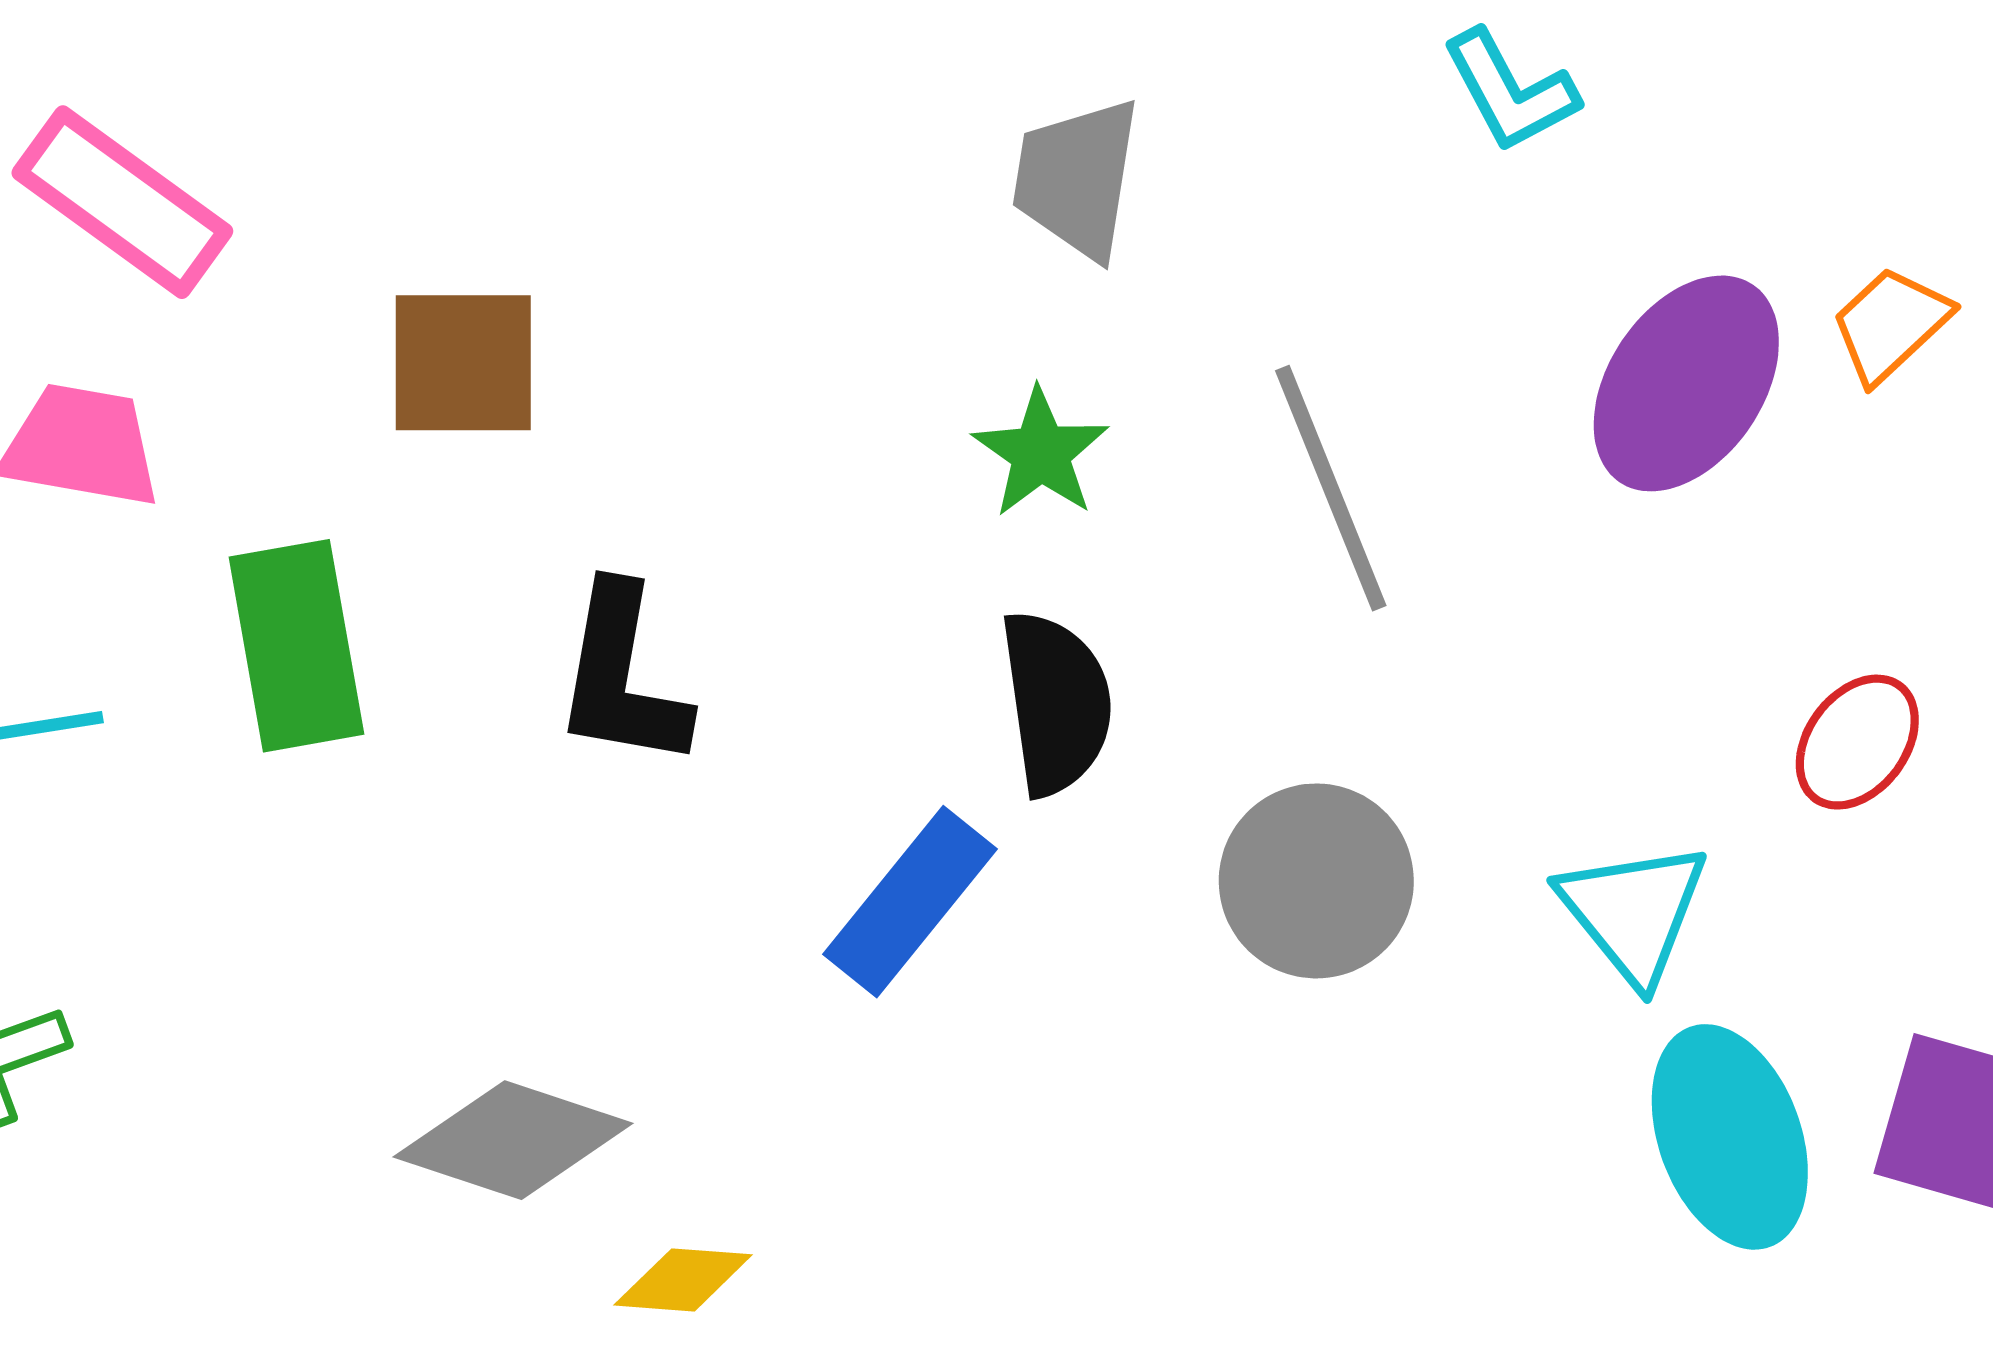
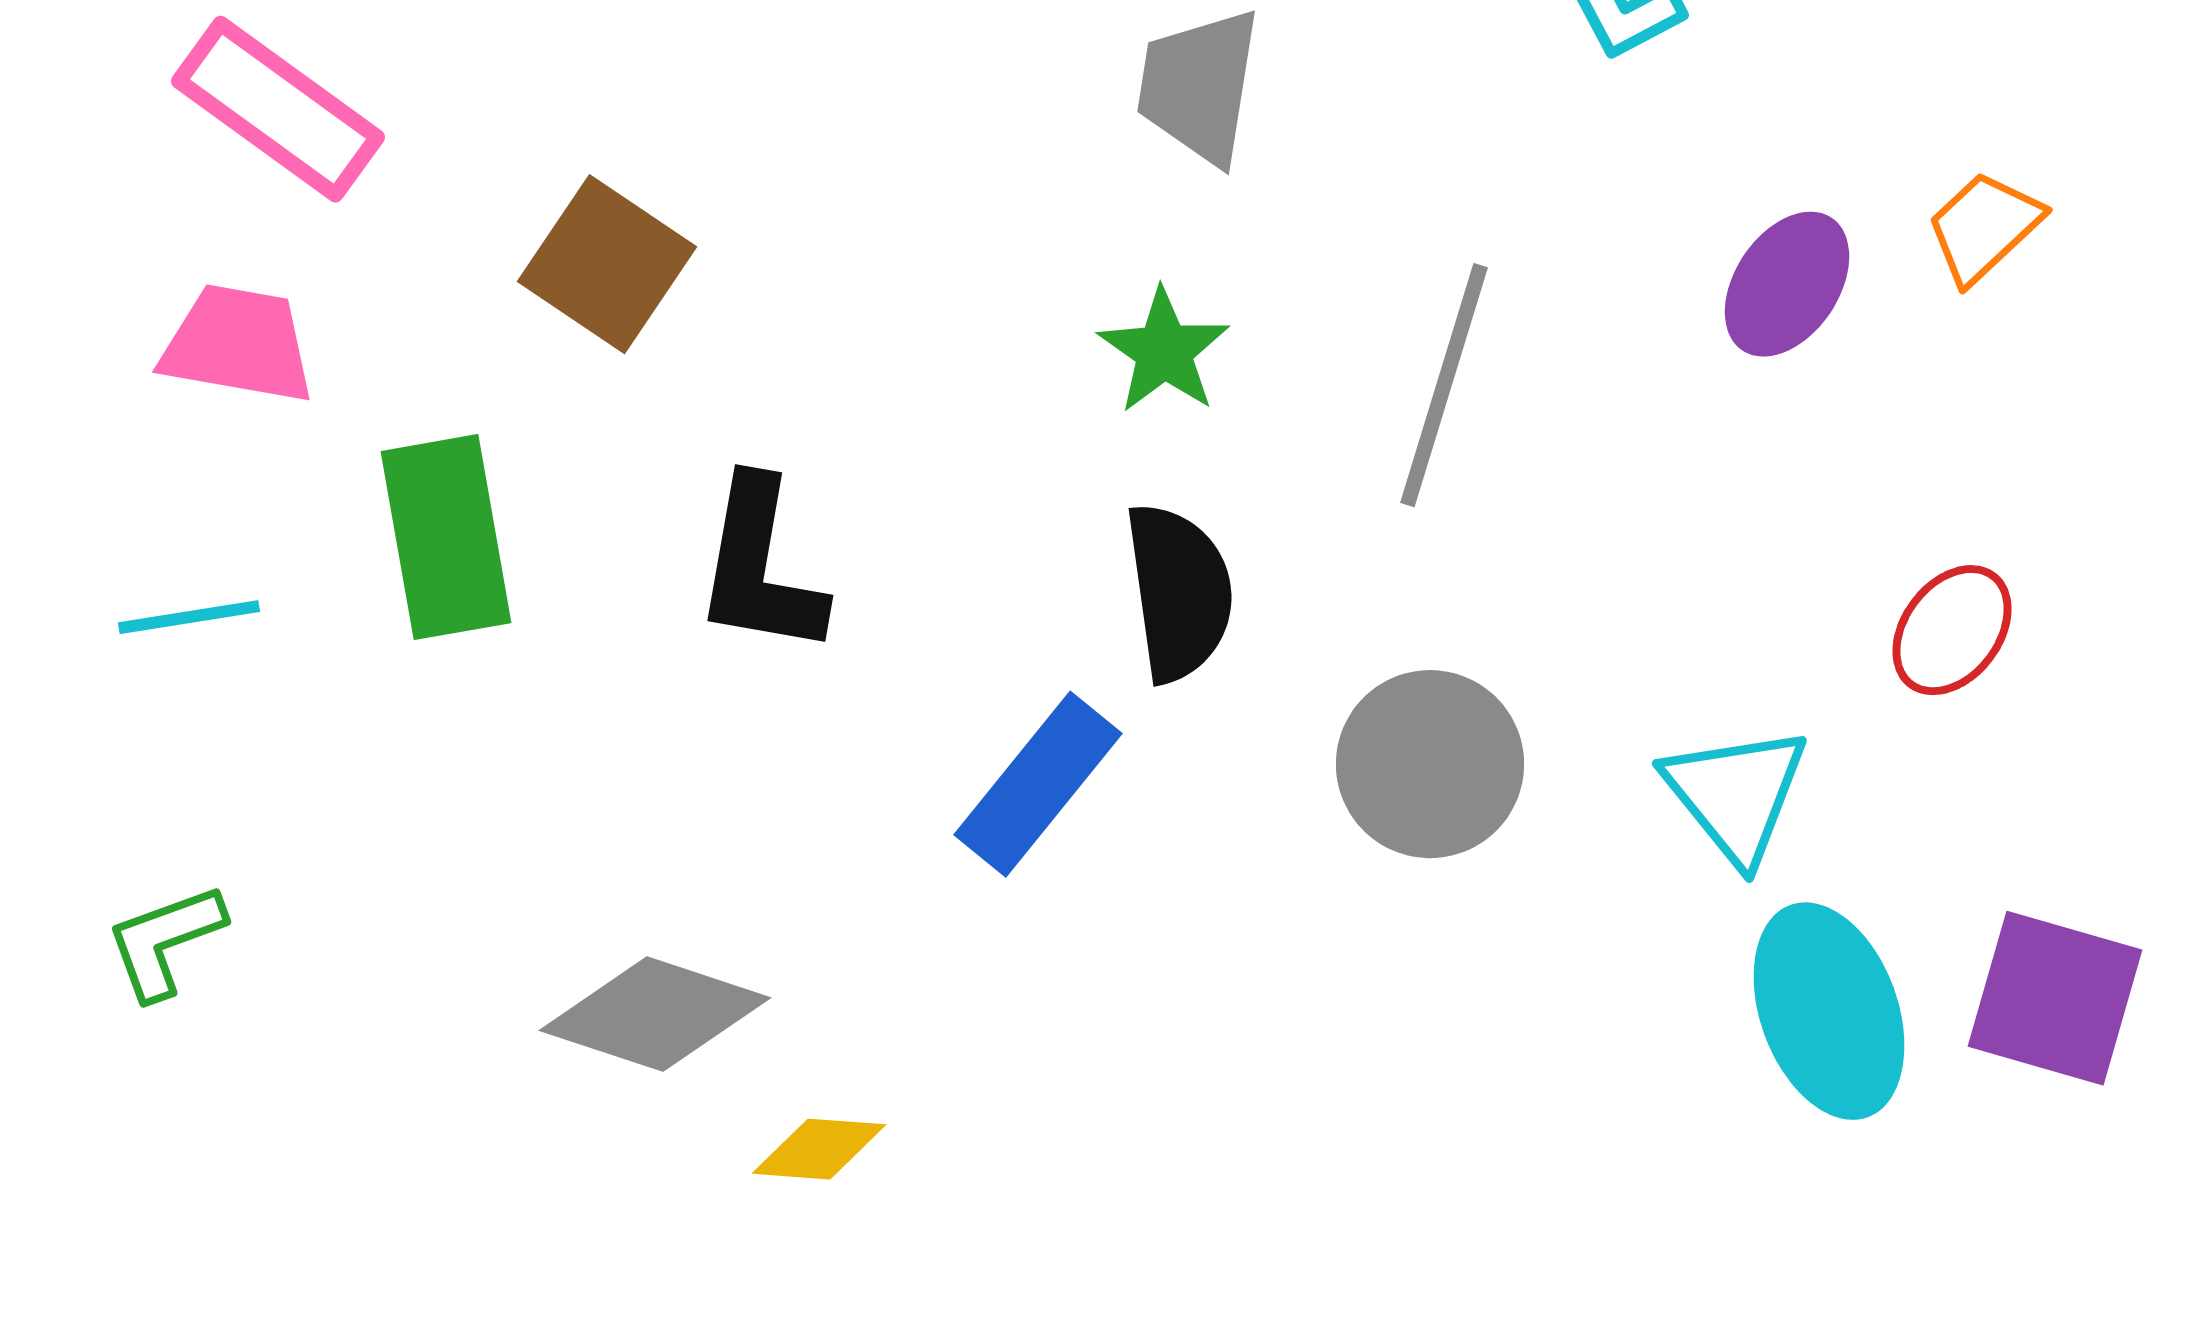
brown square: (463, 363) -> (607, 264), turned 34
purple ellipse: (1686, 383) -> (1787, 284), size x0.7
gray line: (1331, 488) -> (1444, 385), turned 39

